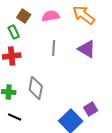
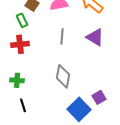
gray diamond: (36, 88) -> (63, 76), moved
black line: (15, 117) -> (23, 105), turned 48

